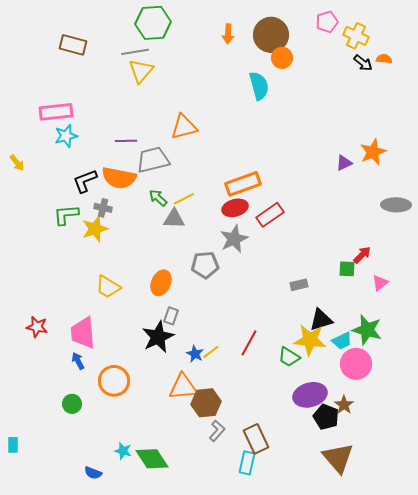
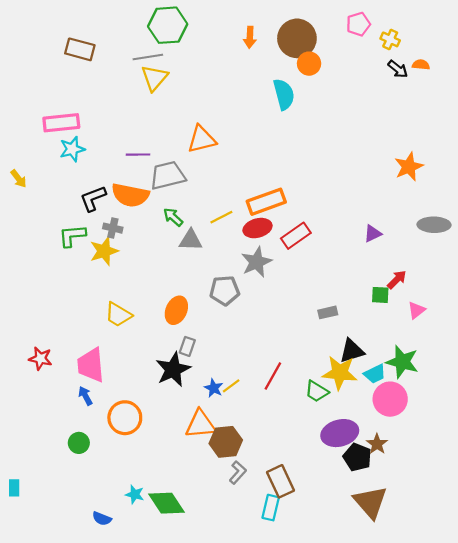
yellow cross: (356, 36) -> (390, 39), size x0.7
purple triangle: (344, 163) -> (373, 234), moved
yellow line: (184, 199) -> (221, 217), moved

